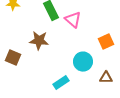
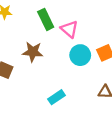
cyan circle: (83, 62) -> (80, 55), moved

